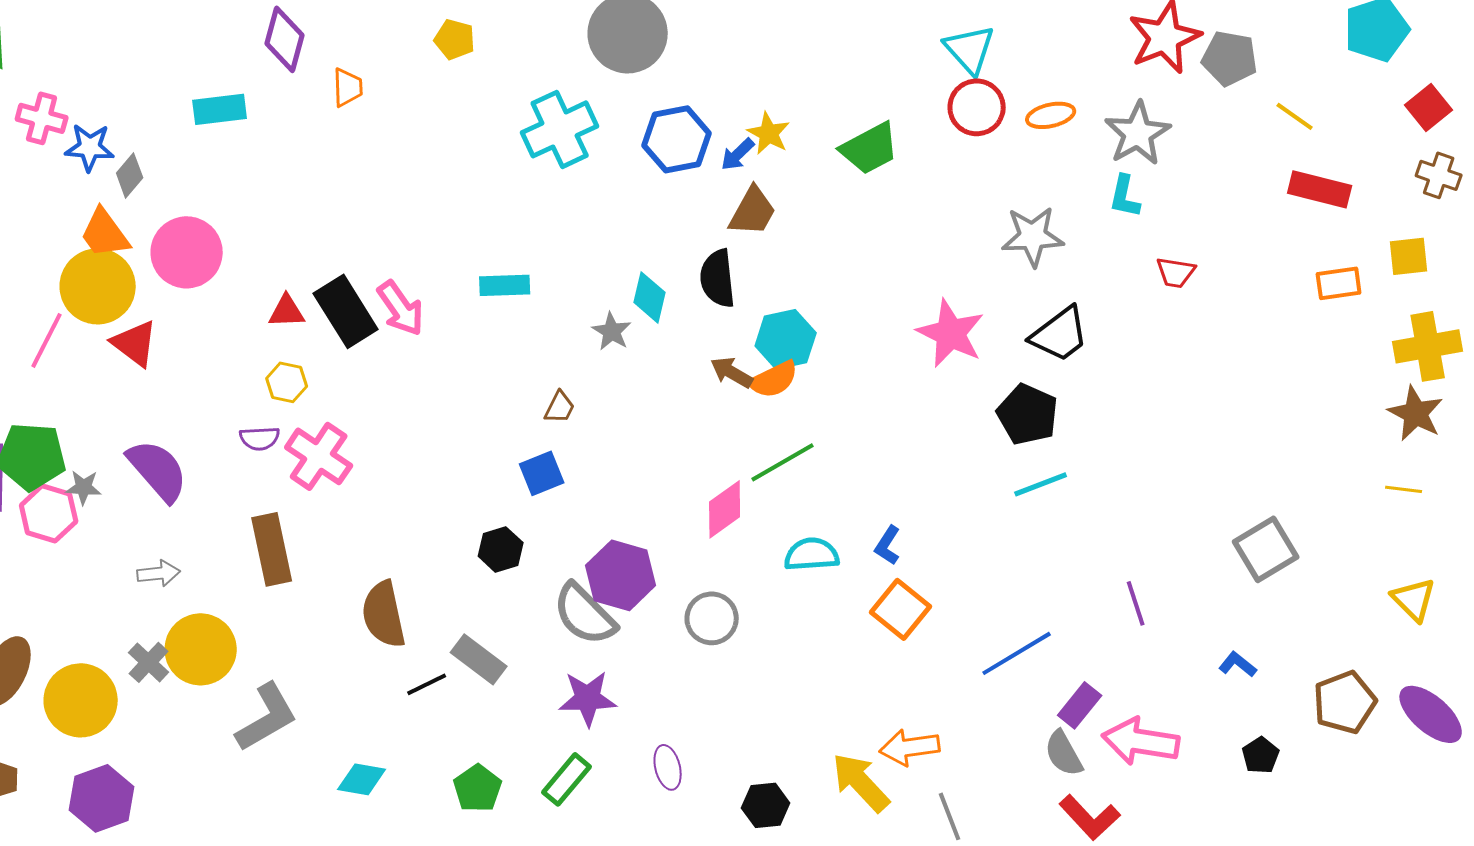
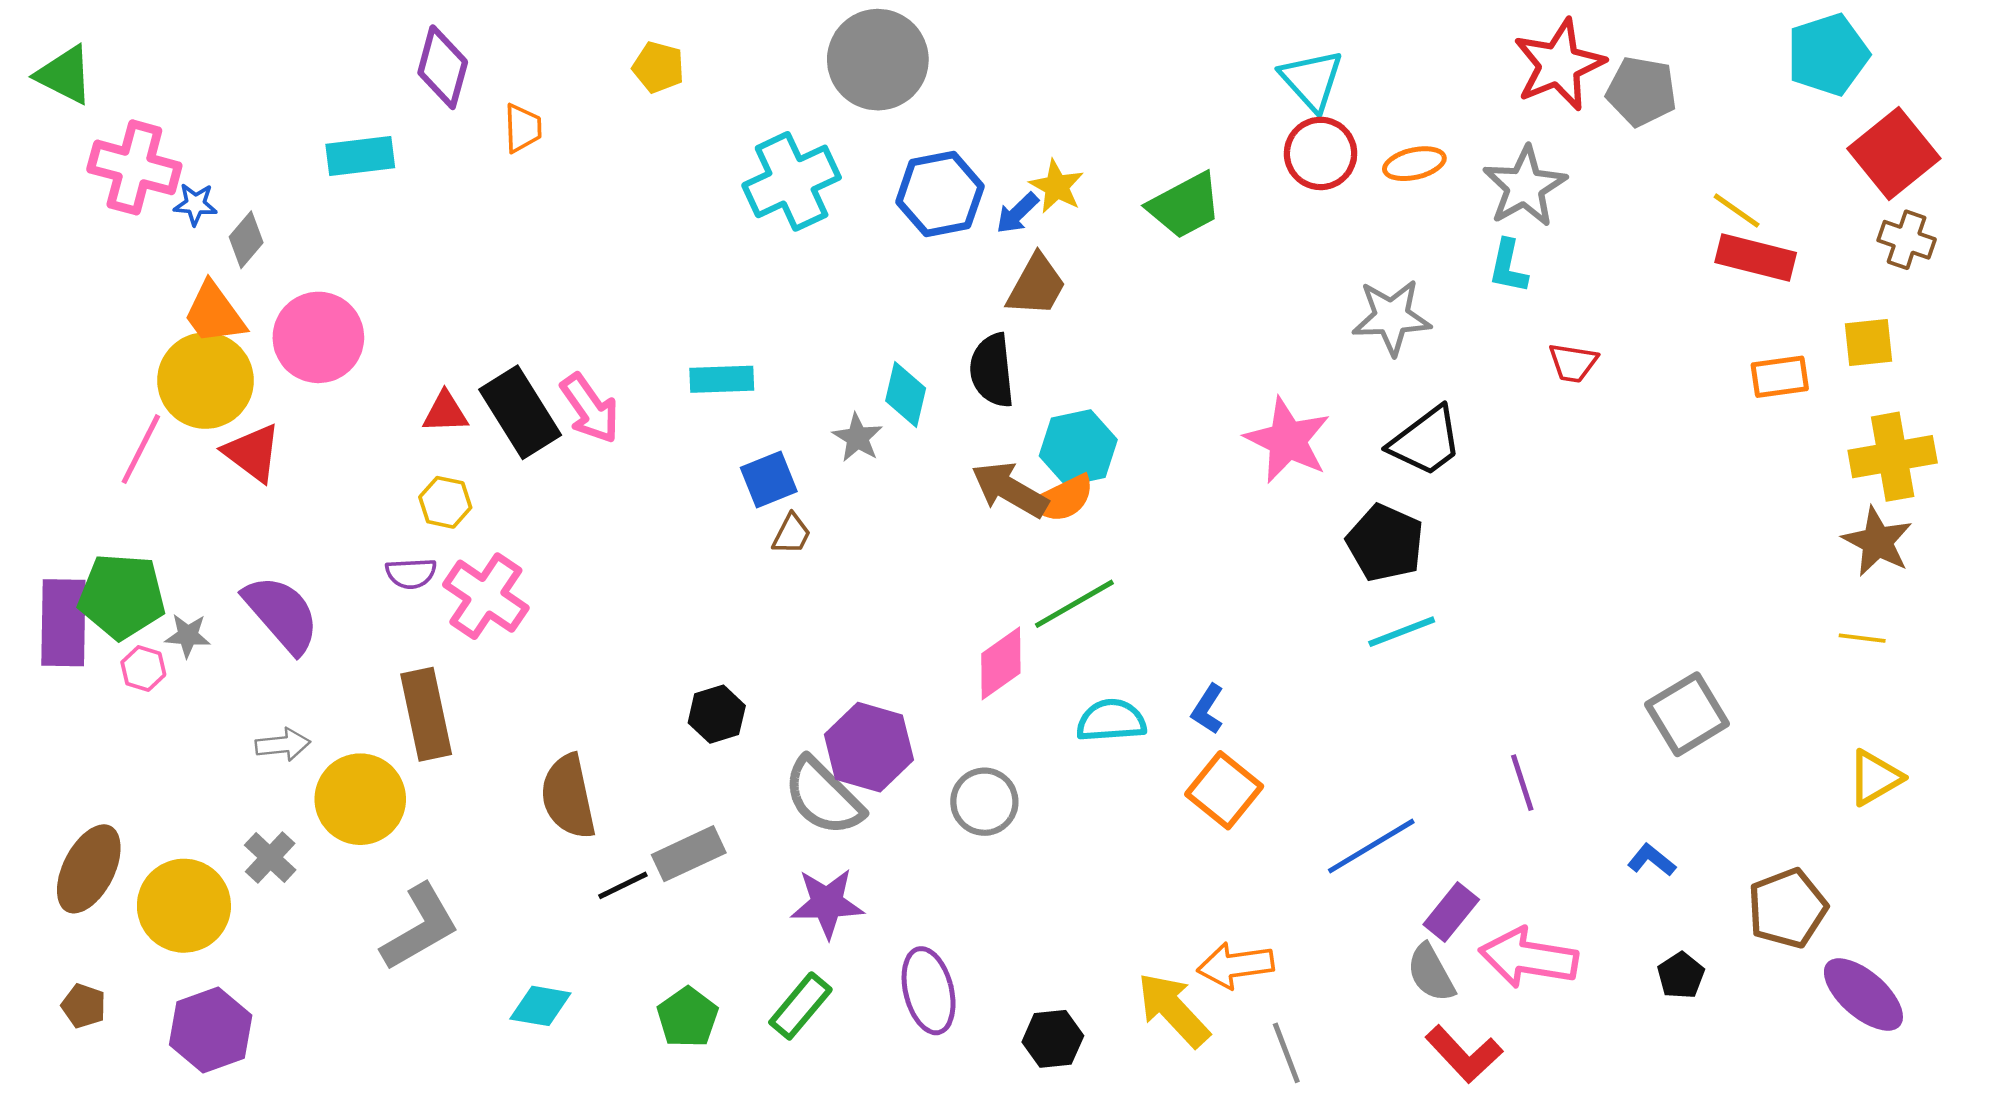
red square: (1429, 107) -> (1894, 153), size x1.5
yellow line: (1295, 116) -> (1737, 211), moved
pink cross: (42, 118) -> (134, 167), size x1.4
blue star: (90, 147) -> (195, 204), size x0.7
brown arrow: (732, 372) -> (1010, 490), size x1.4
blue square: (542, 473) -> (769, 479), moved
pink hexagon: (49, 513) -> (143, 668), size x0.6
yellow triangle: (1414, 599) -> (1875, 778), turned 45
yellow circle: (201, 649) -> (360, 799), moved
gray rectangle: (479, 659) -> (689, 854), turned -62
purple ellipse: (1431, 714) -> (1863, 995), moved
purple ellipse: (668, 767) -> (929, 991), size x1.5

